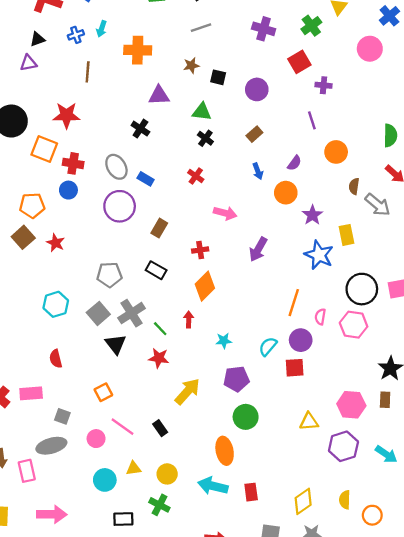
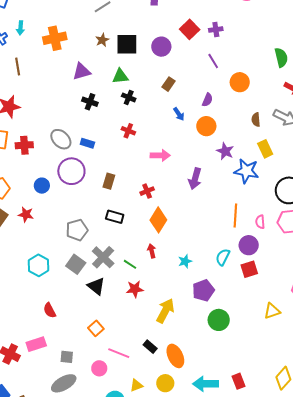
red square: (299, 62) -> (190, 29), moved
black square: (218, 77) -> (127, 44), size x1.6
black cross: (140, 129) -> (90, 102), moved
brown semicircle: (354, 186) -> (256, 120), moved
blue circle: (68, 190) -> (42, 186), moved
purple star: (312, 215) -> (225, 151), moved
orange ellipse: (225, 451) -> (175, 356), moved

